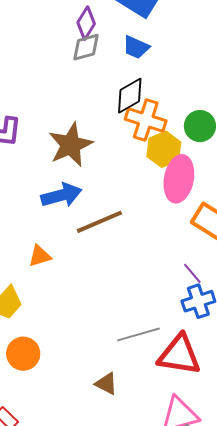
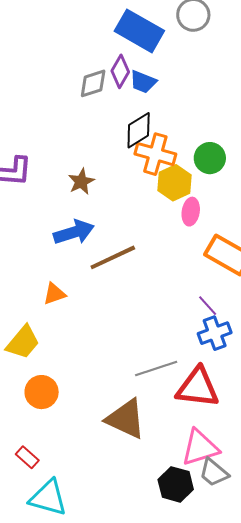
purple diamond: (86, 23) -> (120, 71), moved
brown star: (71, 145) -> (81, 182), size x0.6
pink ellipse: (179, 179) -> (191, 212), size x0.6
brown triangle: (106, 384) -> (126, 419), size x1.8

